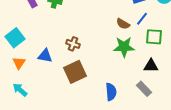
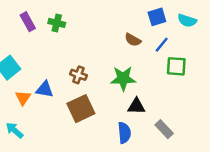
brown semicircle: (123, 24) -> (133, 40), moved
green star: (124, 47) -> (123, 78), moved
orange triangle: (19, 63) -> (23, 98), moved
black triangle: (151, 66) -> (136, 106), moved

